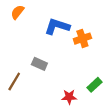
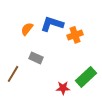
orange semicircle: (17, 12) -> (27, 29), moved
green rectangle: (95, 85) -> (86, 77), size x1.5

